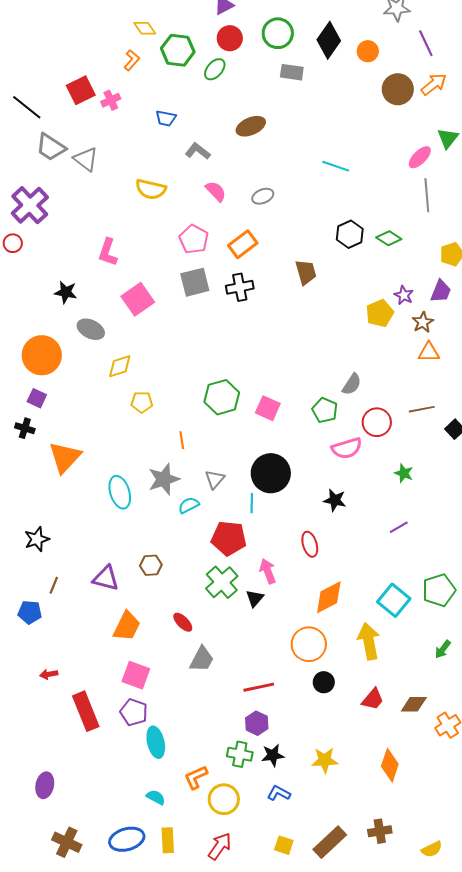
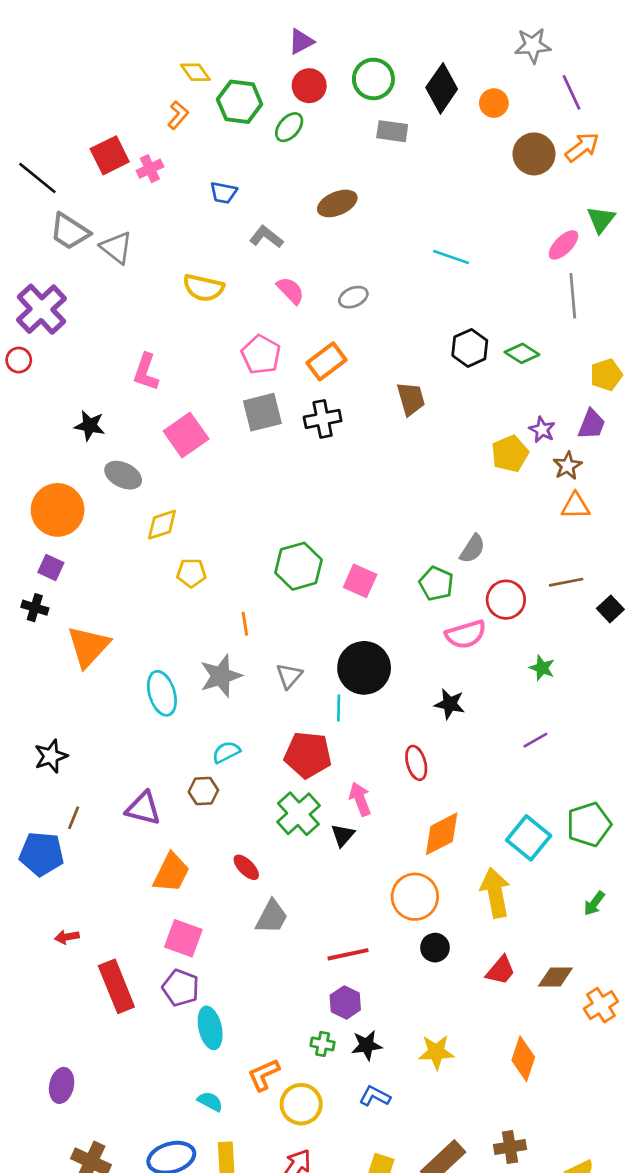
cyan semicircle: (189, 505) -> (226, 752), moved
blue pentagon: (30, 612) -> (41, 854), size x1.4
green cross: (240, 754) -> (323, 1044), size x0.7

